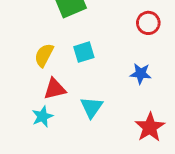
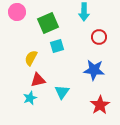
cyan square: (84, 52) -> (57, 46), moved
blue star: (141, 74) -> (94, 70), size x1.5

